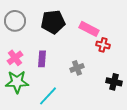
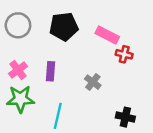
gray cross: (77, 68) -> (93, 82), turned -32
black cross: (114, 82) -> (125, 117), moved
cyan line: (48, 96) -> (58, 116), turned -30

